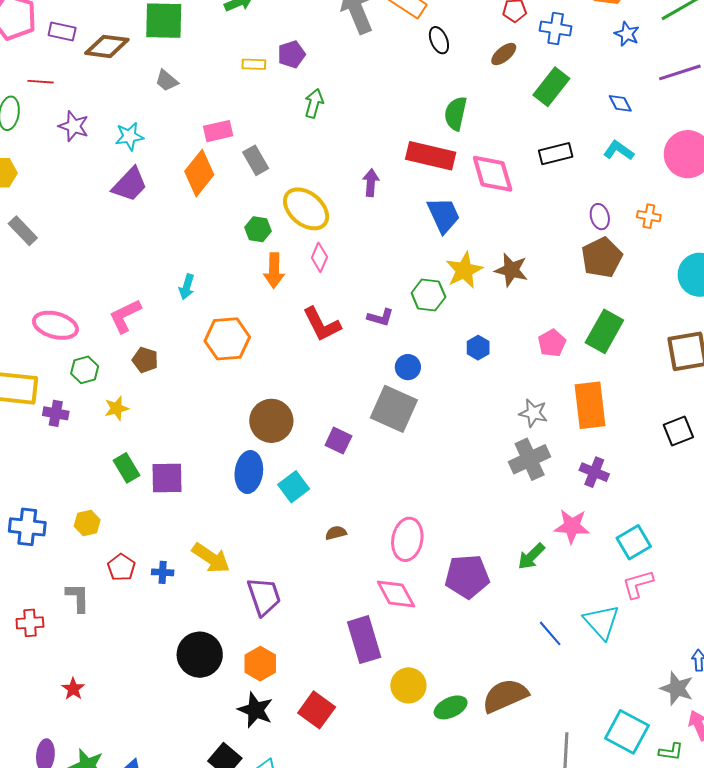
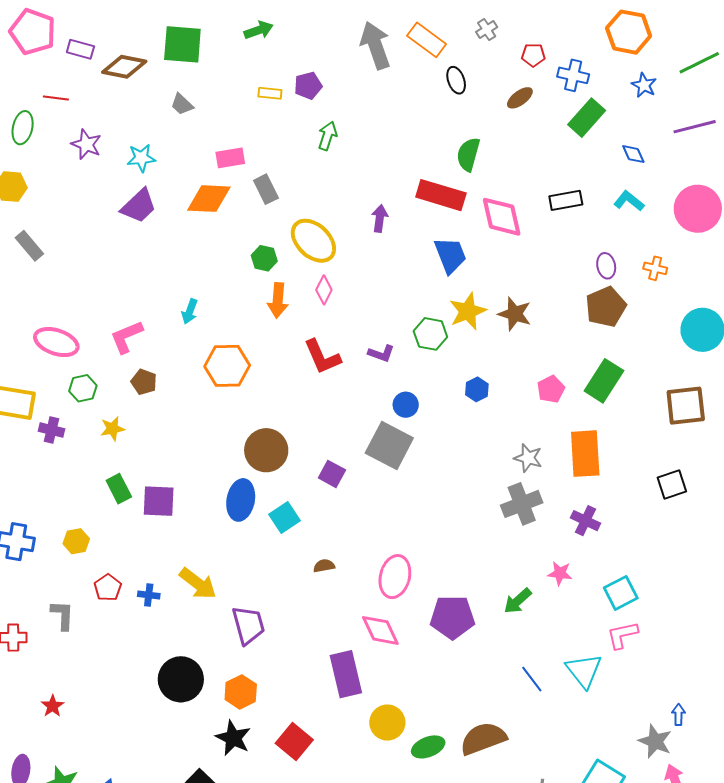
green rectangle: (551, 87) -> (587, 118), moved
orange diamond: (199, 173) -> (209, 199), turned 51
pink star: (572, 526) -> (560, 573), size x0.7

